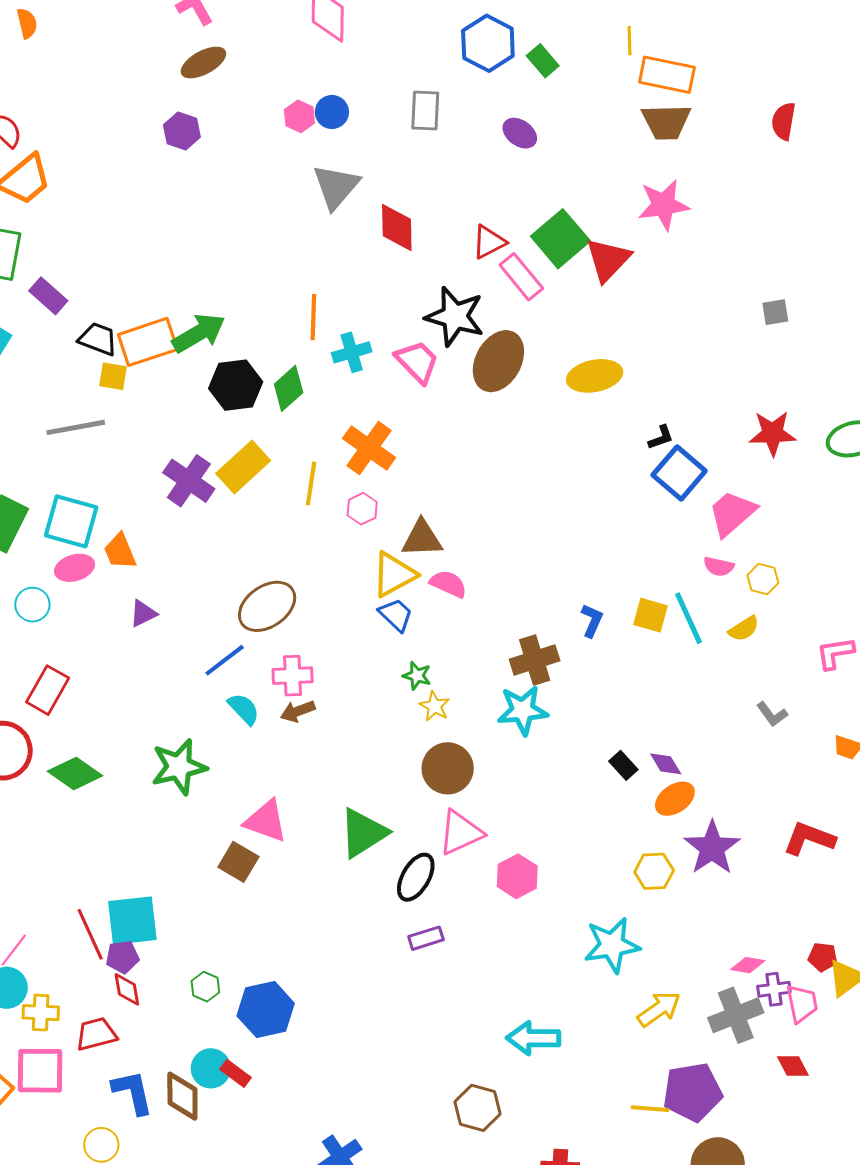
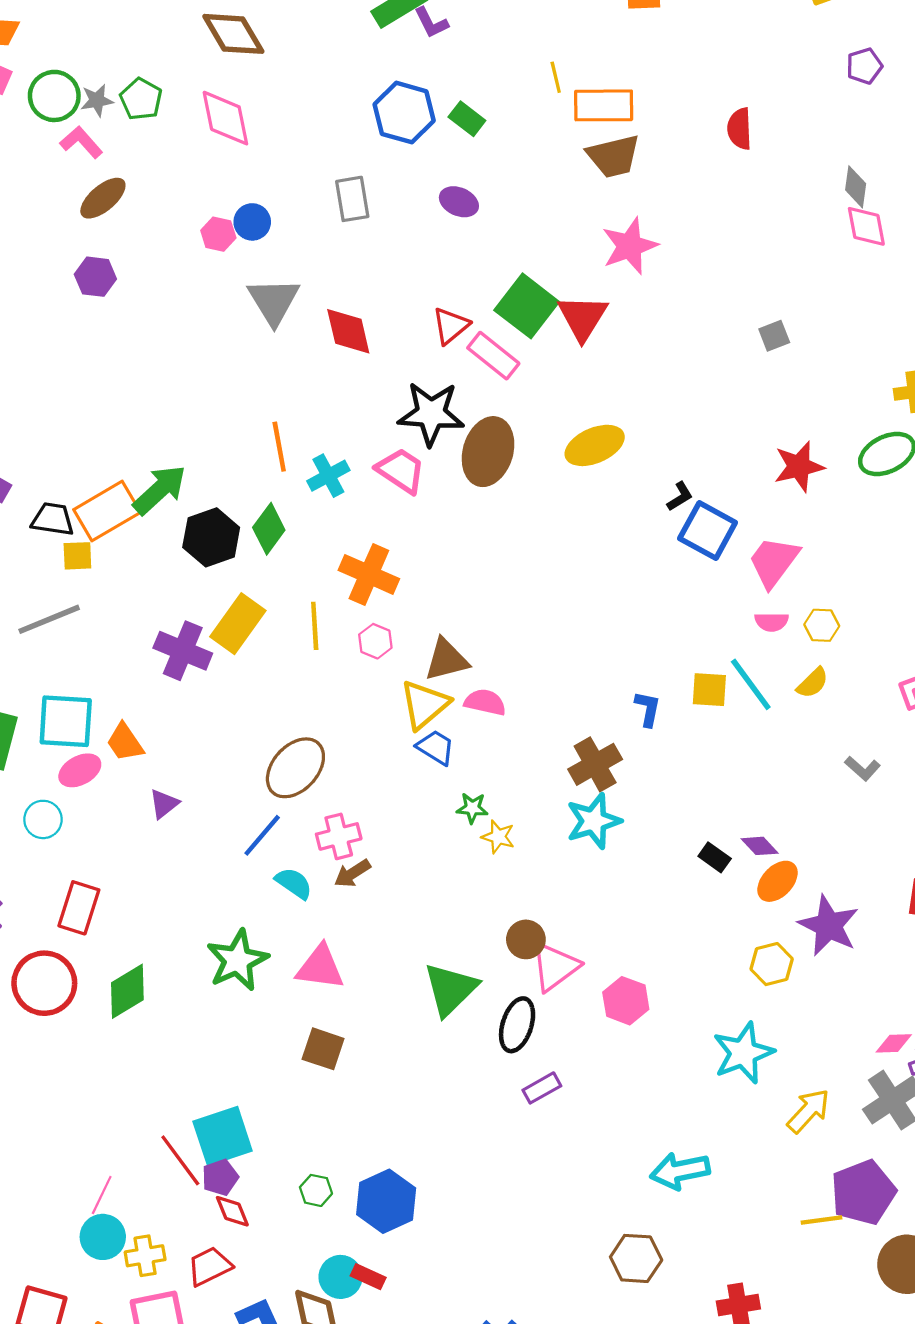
brown circle: (448, 768) -> (526, 939), moved, size x0.7
green diamond: (75, 774) -> (127, 991), turned -54
pink triangle: (266, 821) -> (320, 967), moved

